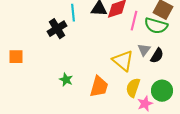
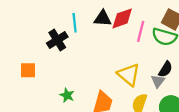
gray triangle: (144, 50) -> (158, 81), moved
orange square: (16, 57) -> (28, 70), moved

